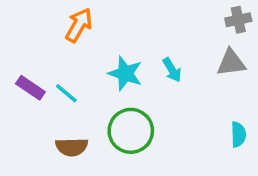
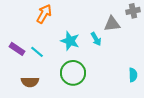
gray triangle: (231, 63) -> (112, 24), moved
brown semicircle: (72, 147) -> (30, 82), moved

